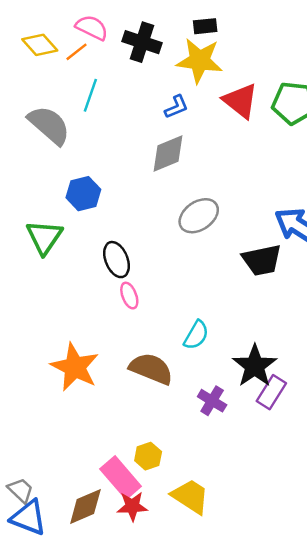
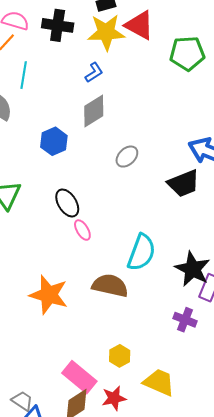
red triangle: (241, 101) -> (139, 25), moved
blue hexagon: (83, 194) -> (54, 141), moved
gray ellipse: (199, 216) -> (127, 157), size x0.7
cyan semicircle: (196, 335) -> (141, 252), size x1.5
purple cross: (212, 401) -> (185, 320), moved
pink rectangle: (121, 478) -> (79, 377), moved

